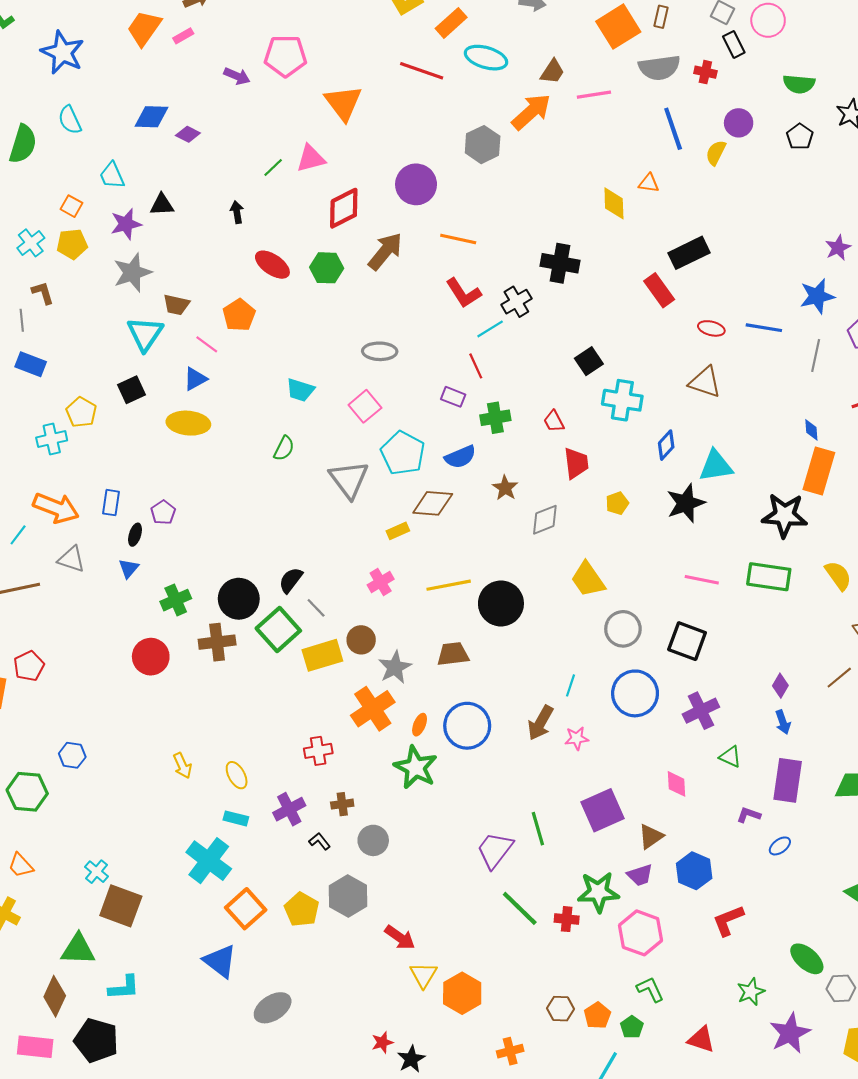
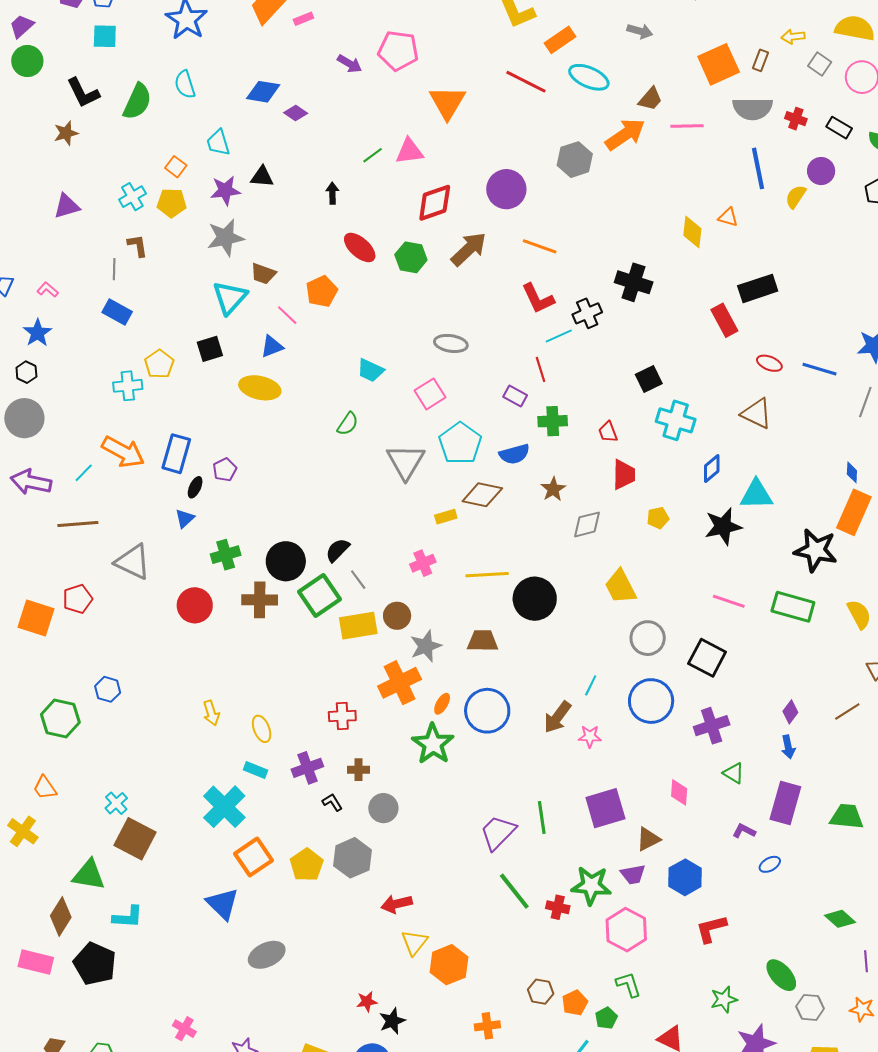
black rectangle: (734, 45) -> (839, 128), moved, turned -40
blue rectangle: (111, 503) -> (176, 454), size x1.5
gray triangle: (71, 559) -> (133, 562), moved, size x1.4
red arrow: (400, 937) -> (397, 904), turned 124

